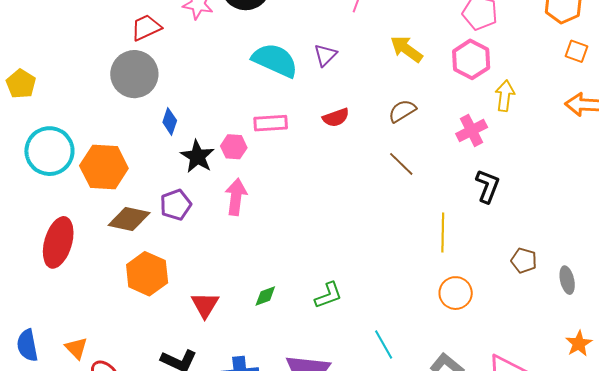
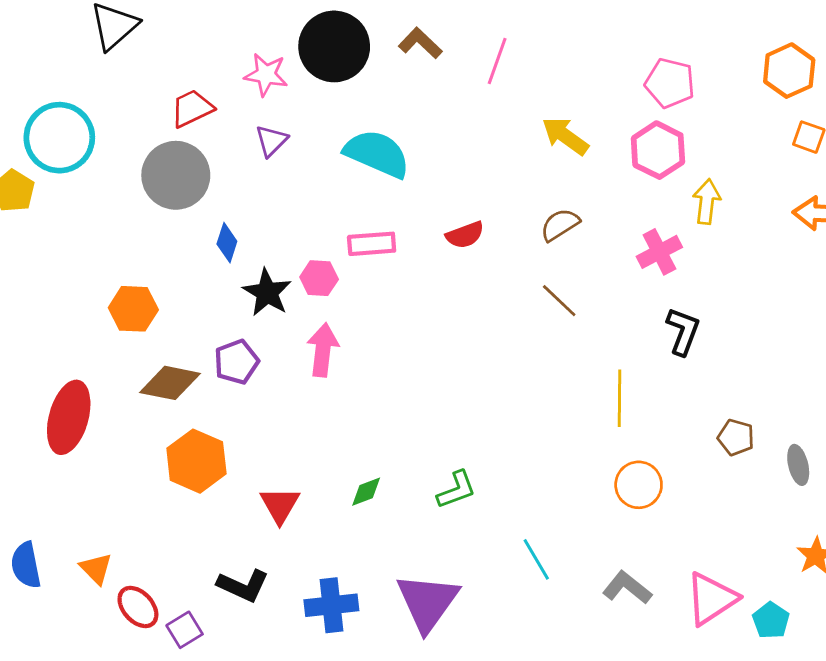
purple triangle: (325, 55) -> (271, 141), moved
cyan circle: (49, 151) -> (59, 138), moved
orange hexagon: (104, 167) -> (133, 309), size x0.7

